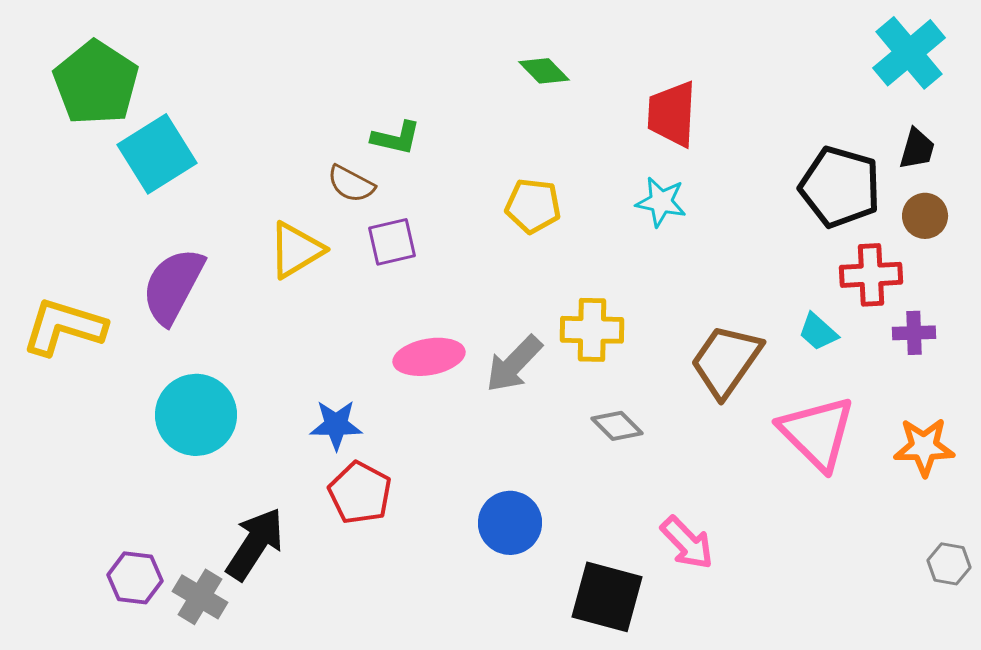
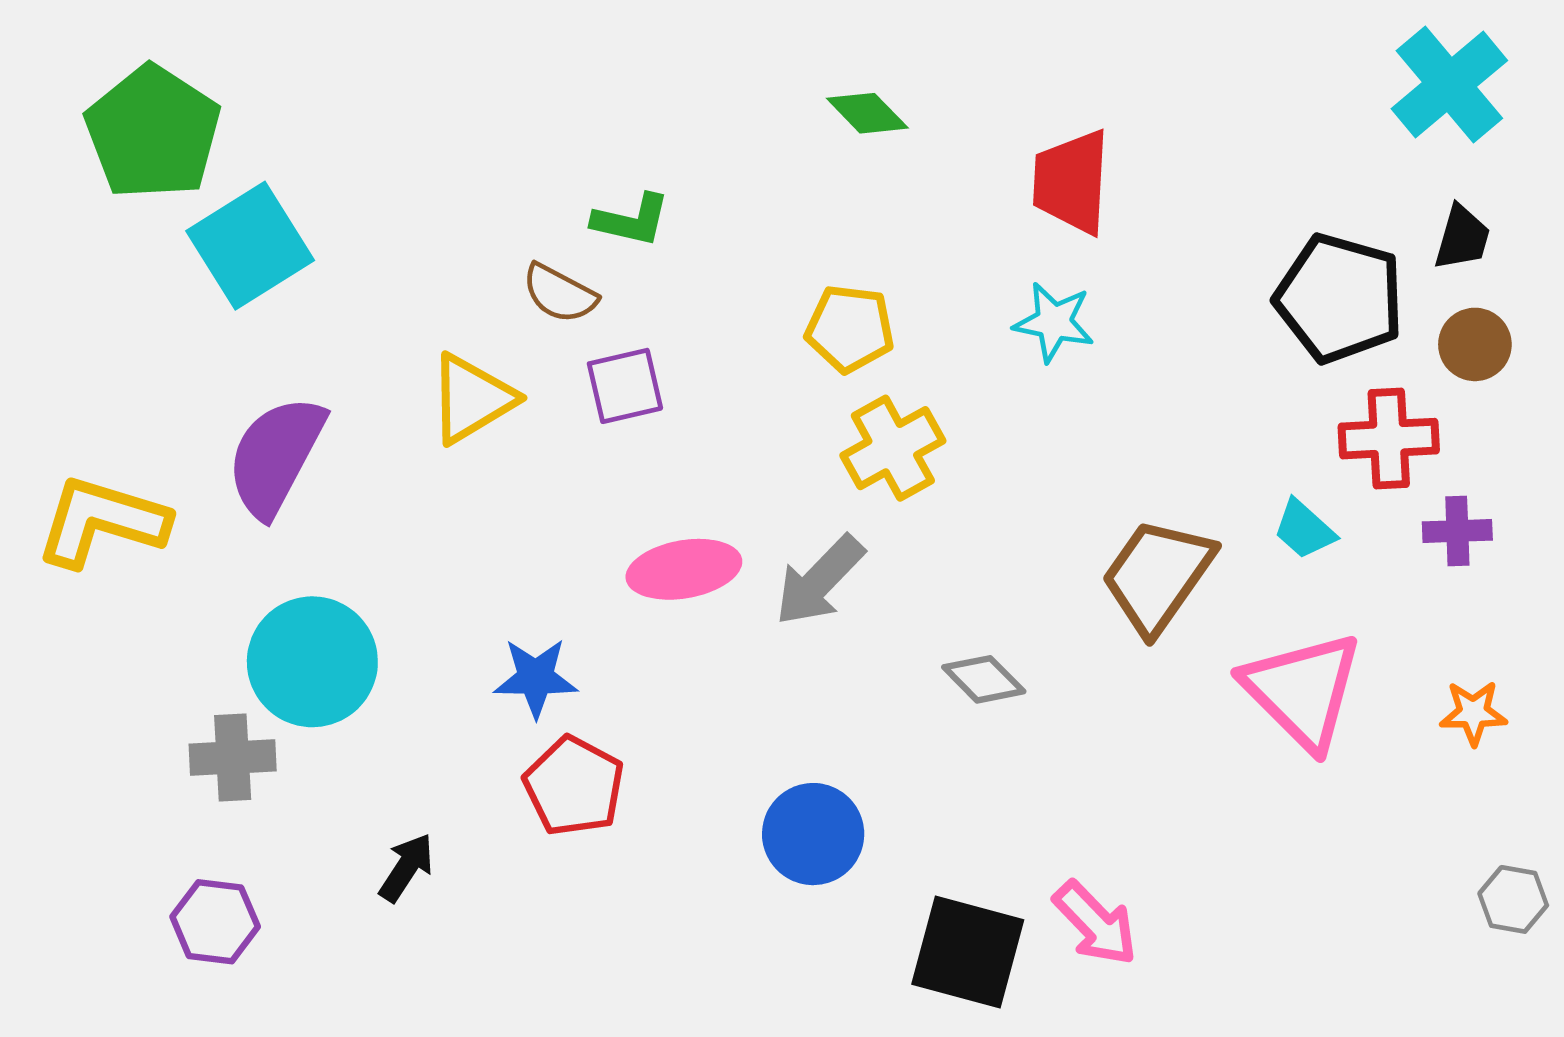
yellow cross: (592, 330) -> (893, 448), moved, turned -30
orange star: (924, 447) -> (1473, 713), size x0.7
pink arrow: (687, 543) -> (1095, 923), moved
black arrow: (255, 544) -> (406, 868), size x0.6
gray cross: (200, 597) -> (233, 757), moved, turned -34

